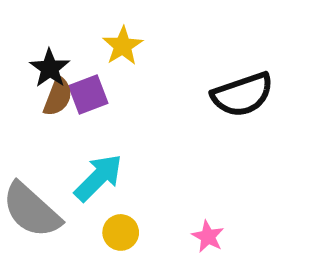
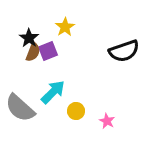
yellow circle: (121, 232) -> (76, 111), moved

